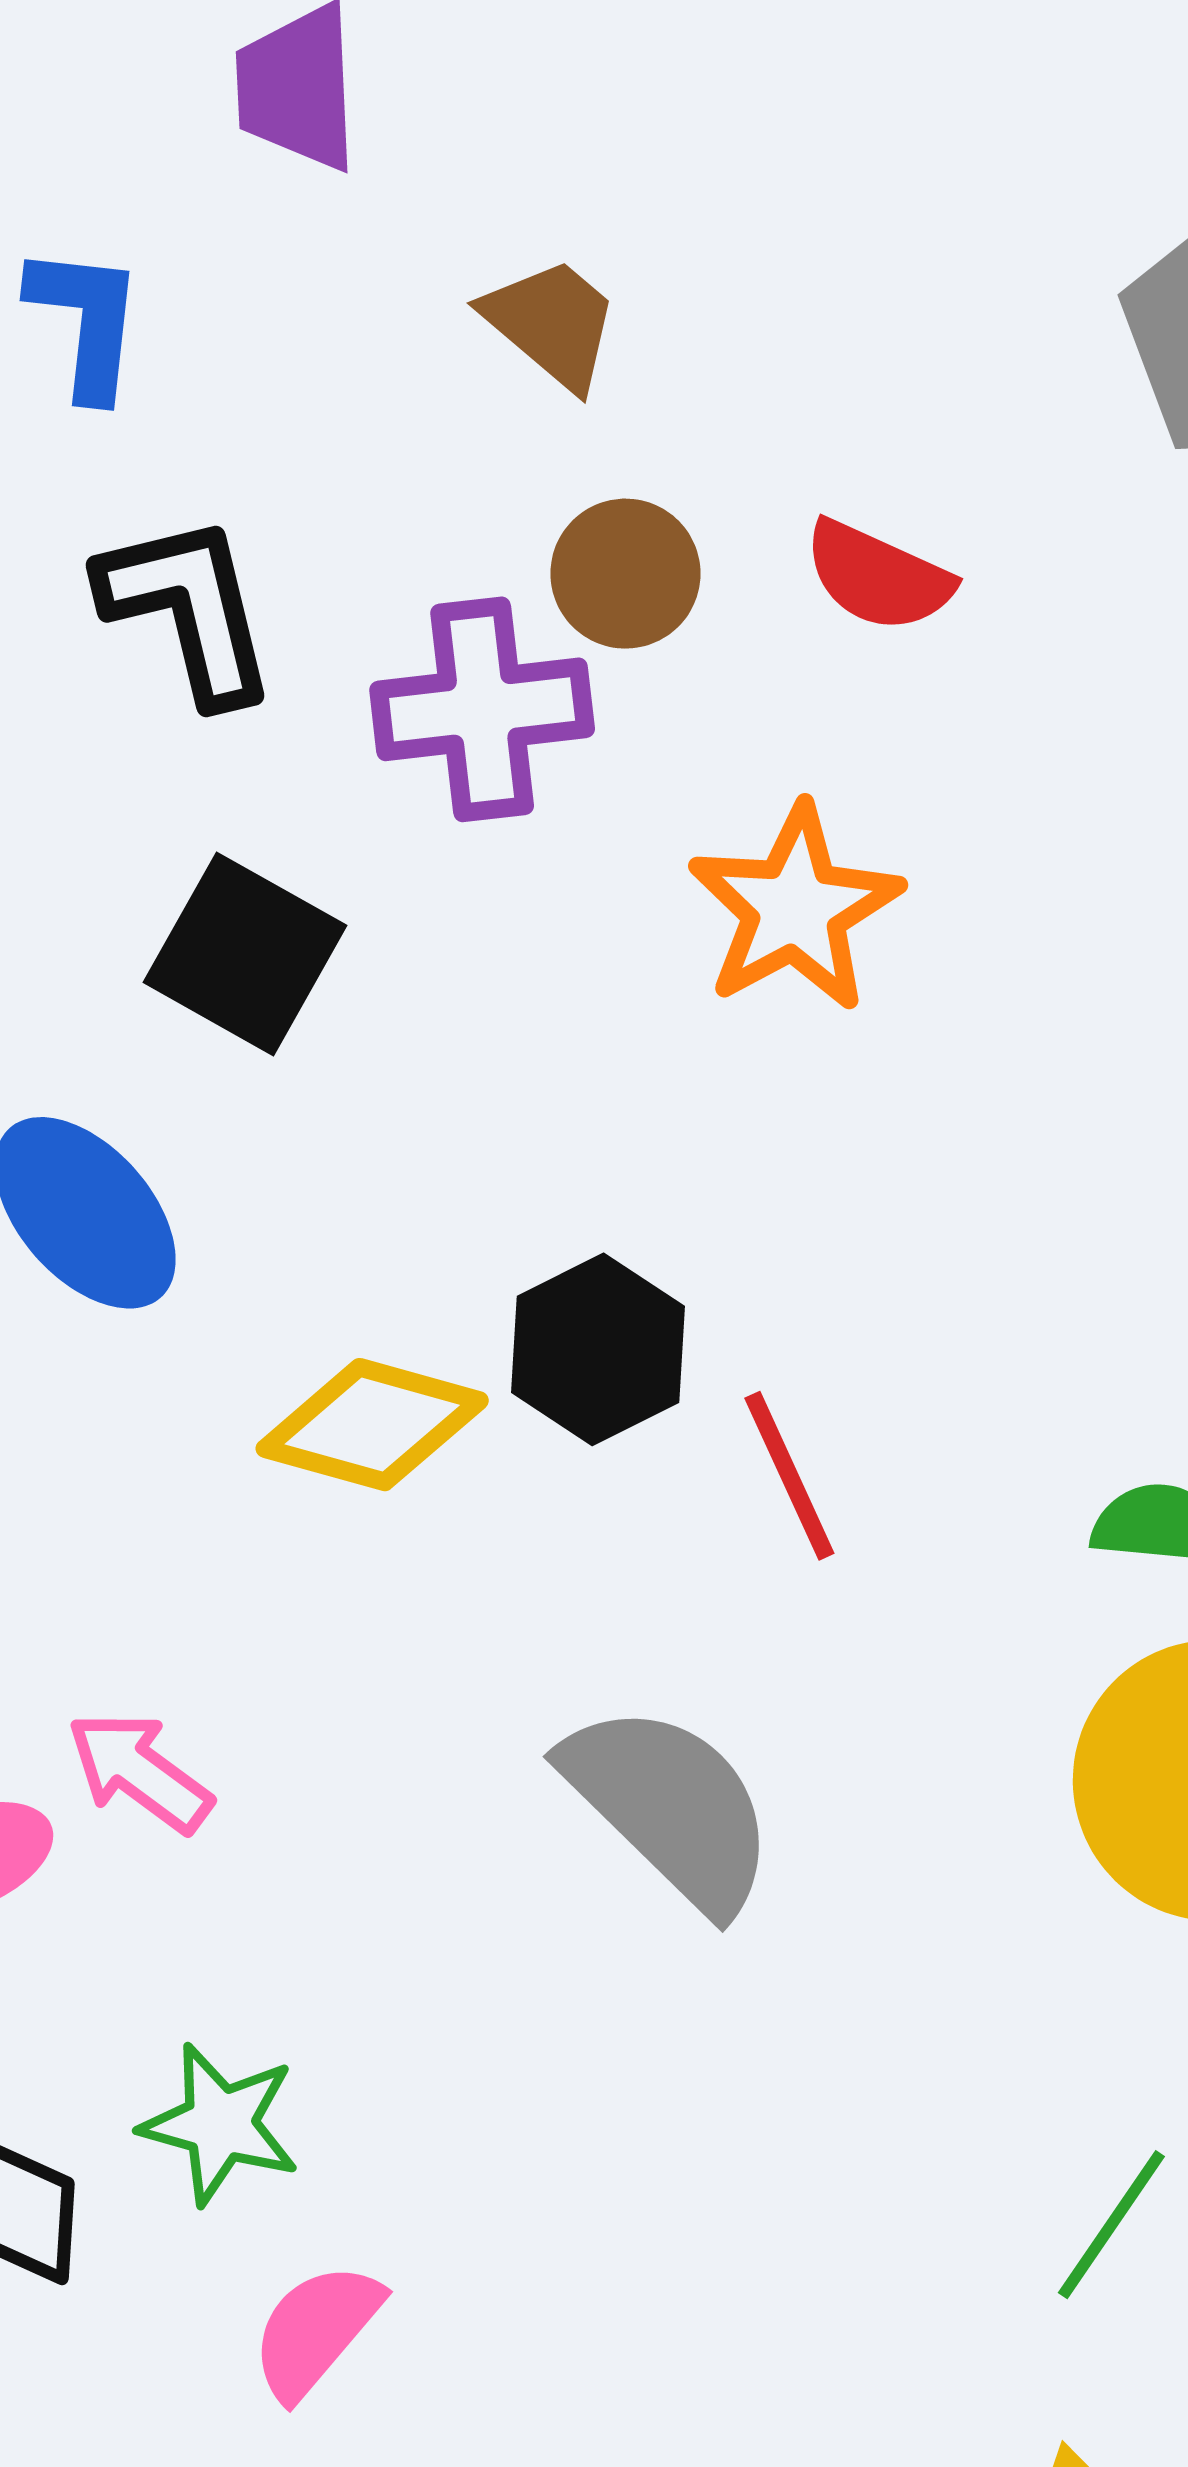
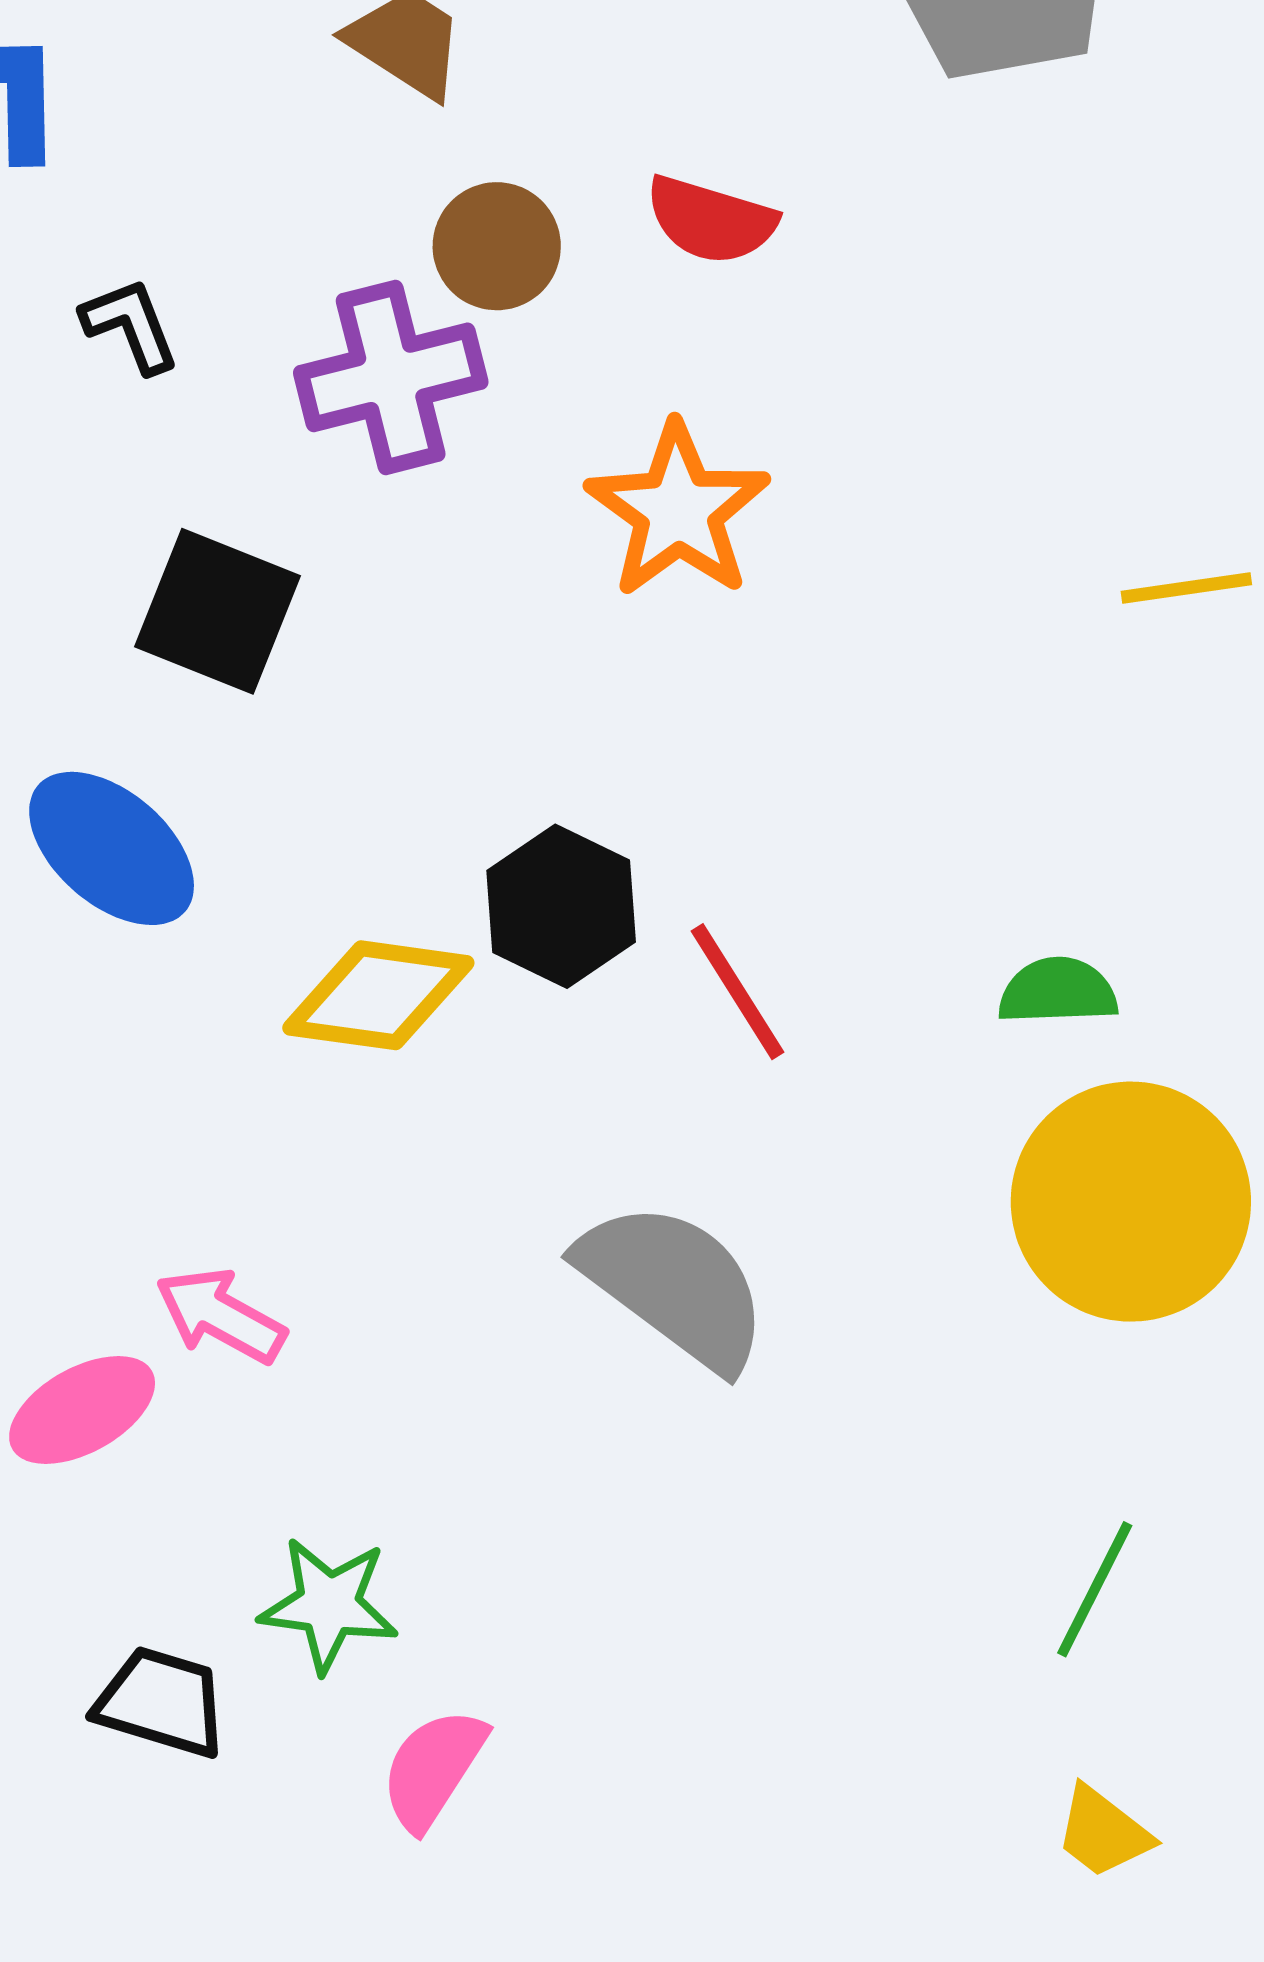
black L-shape: (188, 609) -> (130, 325), size x0.6

